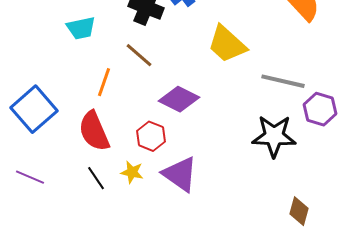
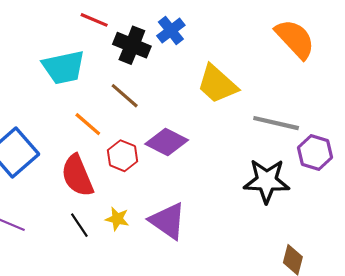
cyan trapezoid: (81, 28) -> (64, 67), size x1.4
orange line: (104, 82) -> (88, 124), turned -68
red hexagon: (151, 136) -> (122, 156), moved

